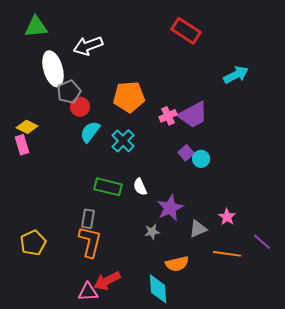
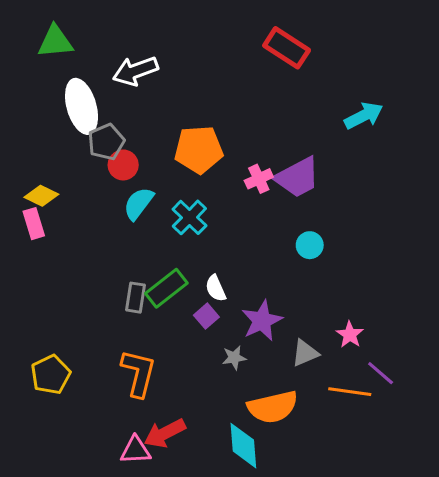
purple square: (186, 153) -> (206, 316), moved
green rectangle: (108, 187) -> (166, 288), turned -52
gray rectangle: (88, 219) -> (135, 298), moved
purple line: (262, 242) -> (381, 373), moved
orange semicircle: (177, 264) -> (273, 407), size x1.4

